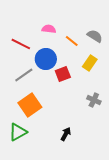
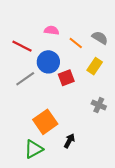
orange square: (30, 105) -> (45, 122), moved
green triangle: (18, 132) -> (34, 149), moved

